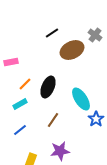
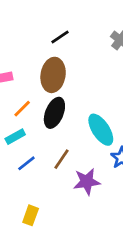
brown ellipse: (72, 50) -> (53, 75), moved, turned -55
blue line: (20, 130) -> (26, 163), moved
purple star: (60, 151) -> (87, 182), moved

